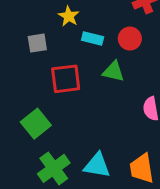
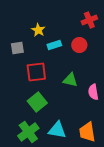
cyan rectangle: (93, 39) -> (54, 45), turned -32
green triangle: (113, 71) -> (70, 80), moved
green square: (36, 124) -> (37, 102), moved

